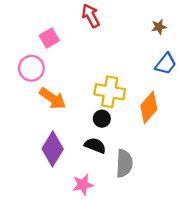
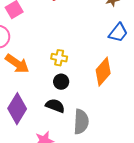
yellow cross: (110, 92) -> (59, 58), moved, size x0.6

